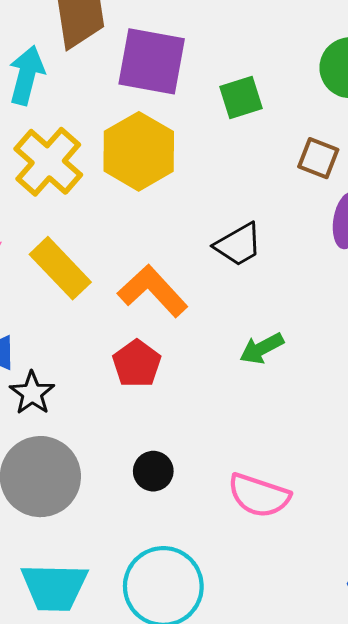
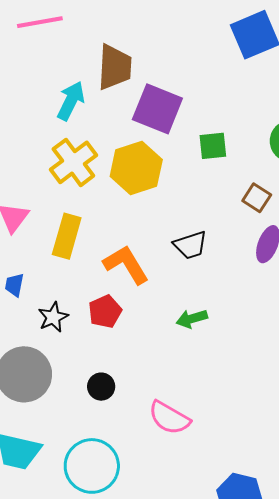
yellow rectangle: (60, 268) -> (67, 236), turned 48
black star: (32, 393) -> (53, 317), moved

